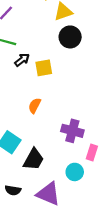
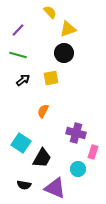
black circle: (70, 37) -> (64, 53), moved
black arrow: (22, 60) -> (23, 80), moved

